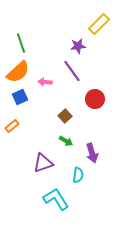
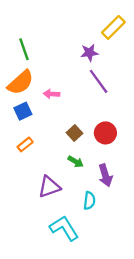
purple line: (72, 71) -> (99, 81), moved
red circle: (95, 99) -> (105, 133), moved
orange rectangle: (12, 126) -> (25, 144), moved

